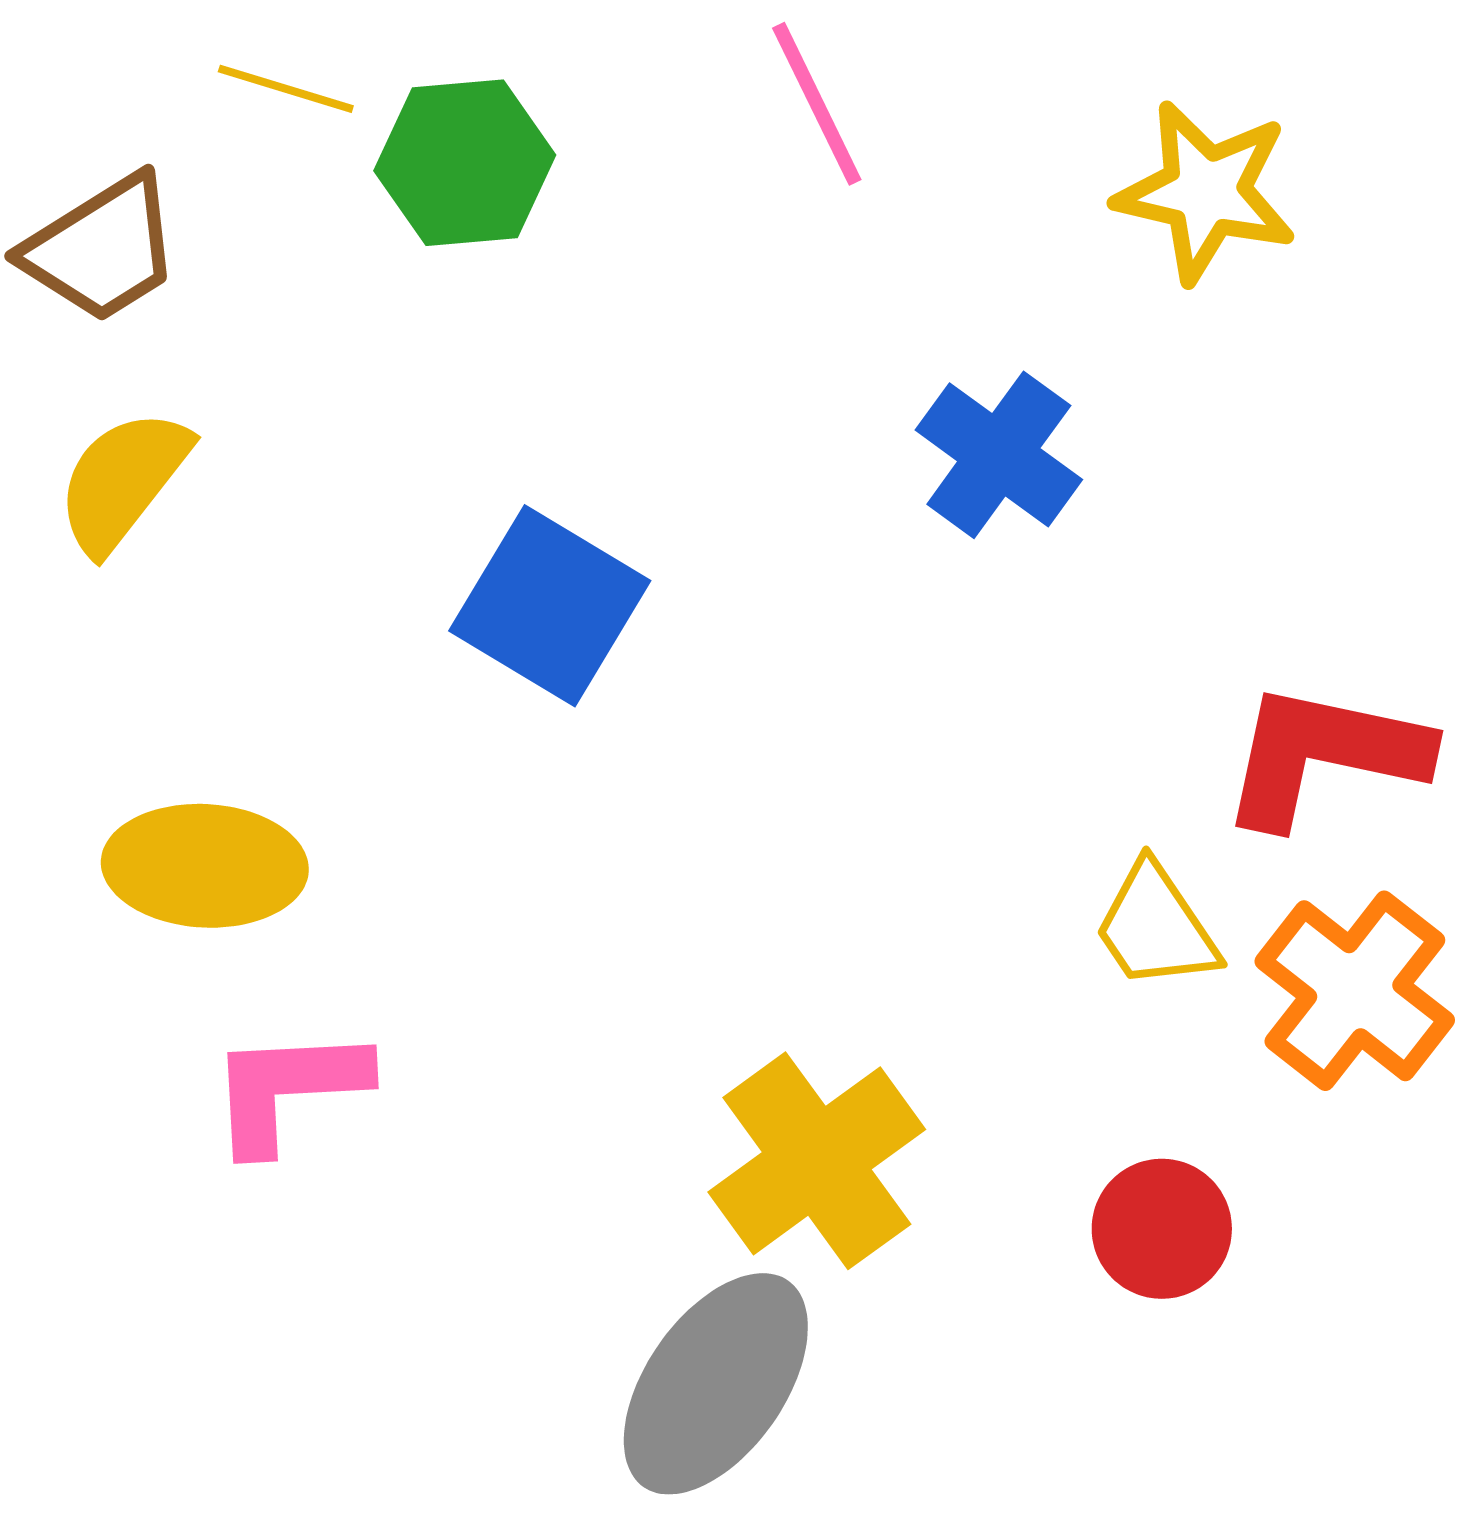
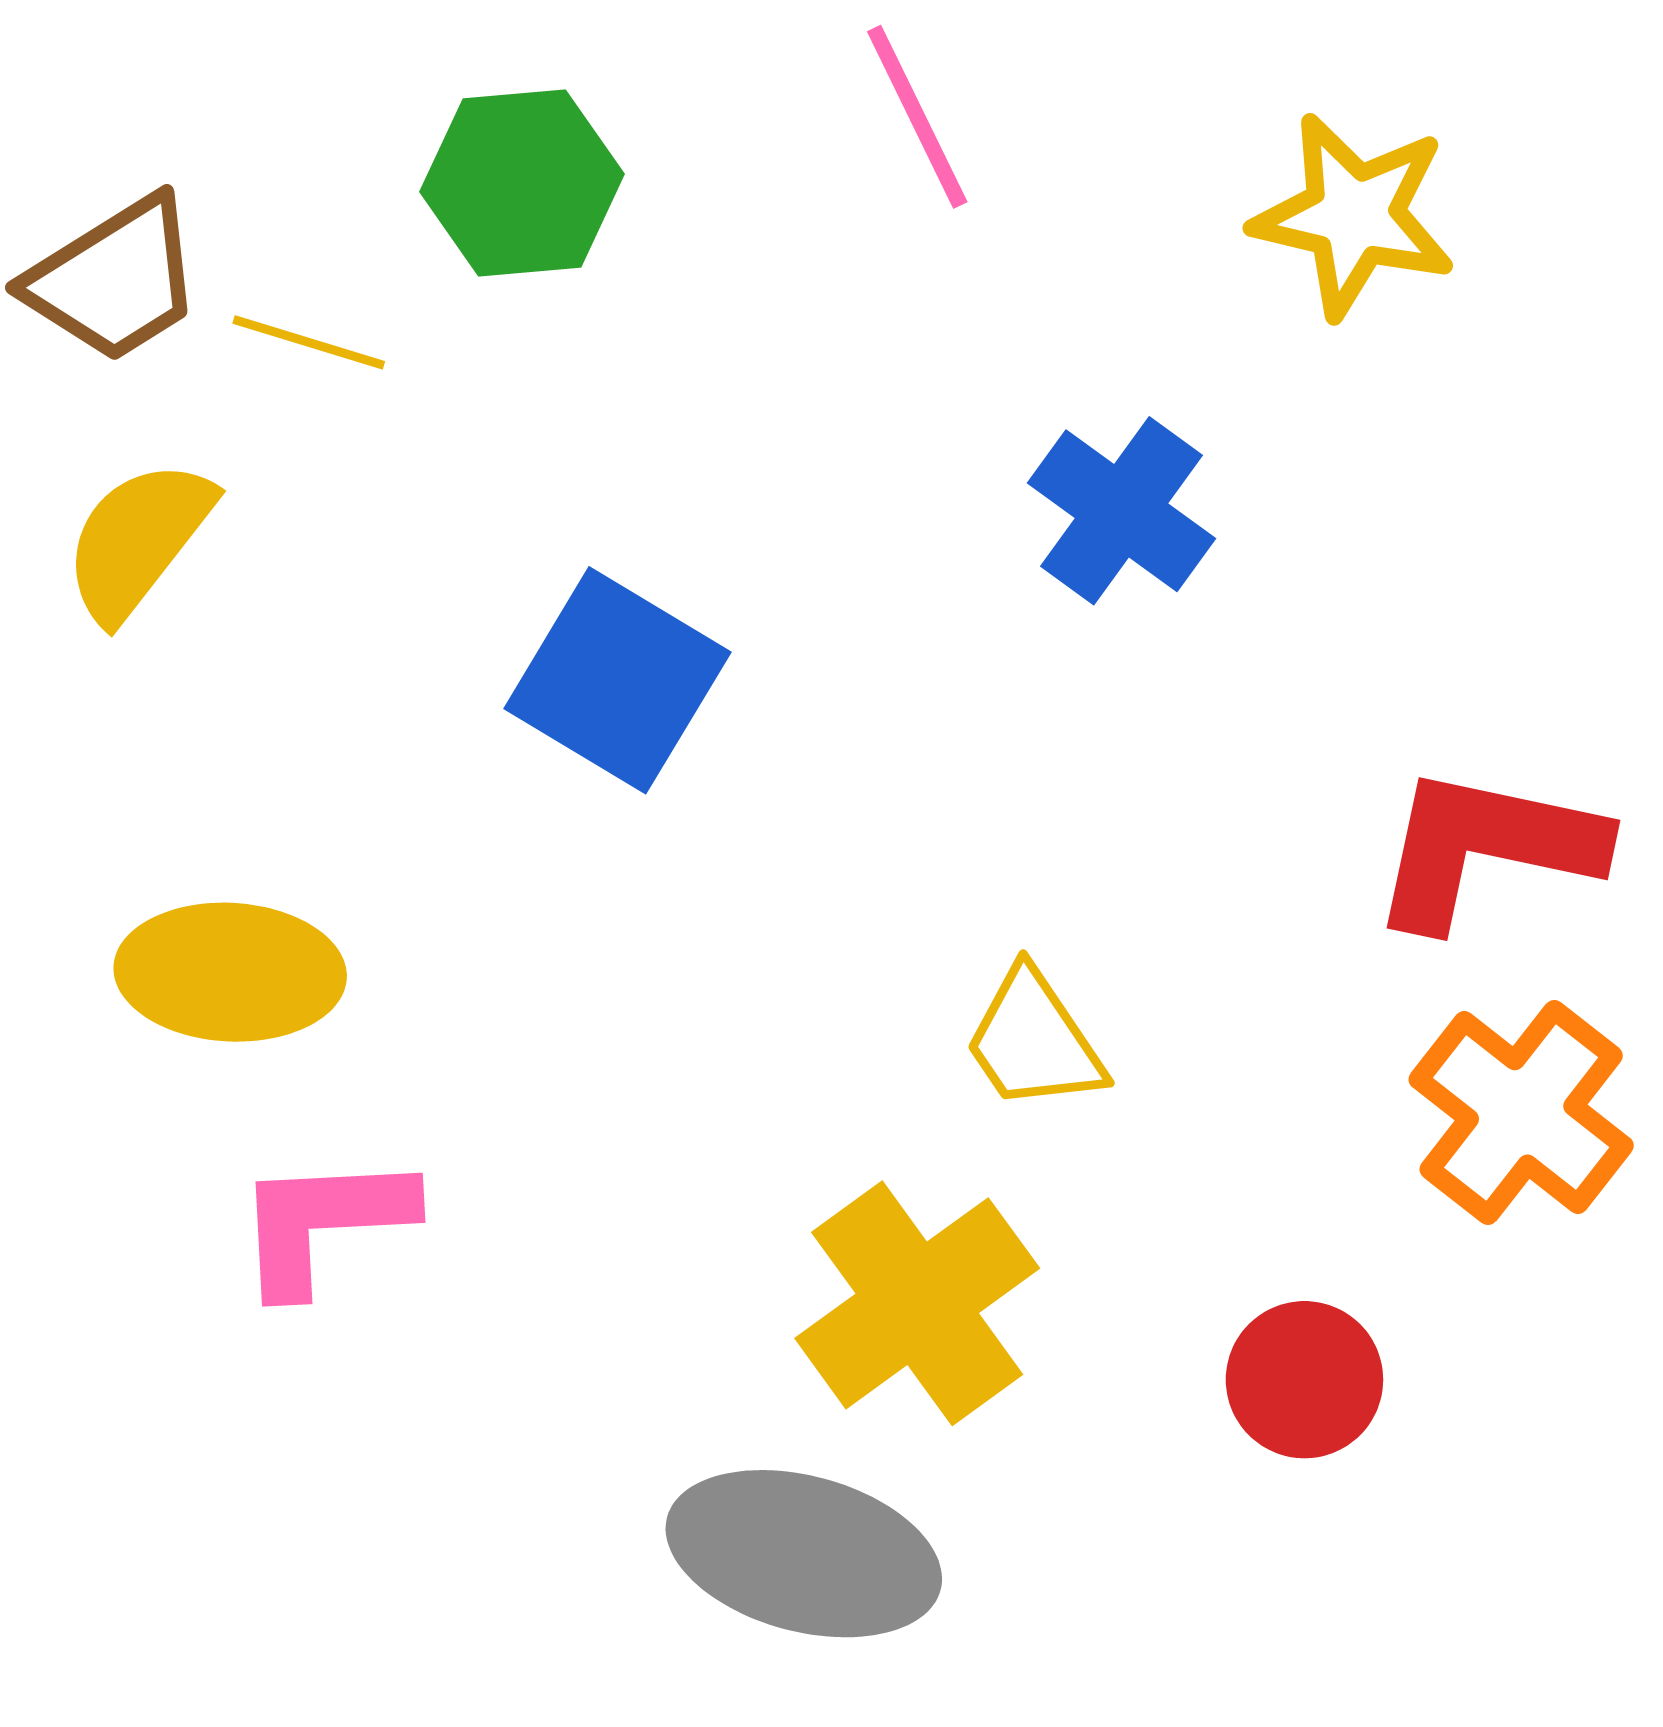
yellow line: (286, 89) -> (309, 342), moved
yellow trapezoid: (1156, 927) -> (1034, 1041), moved
gray ellipse: (716, 1384) -> (804, 1554), turned 70

